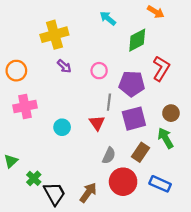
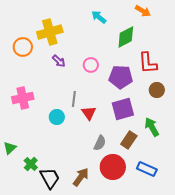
red L-shape: (161, 68) -> (148, 63), turned 145
orange circle: (16, 71) -> (23, 47), moved
gray line: (109, 102) -> (74, 99), moved
brown circle: (171, 113) -> (157, 90), moved

